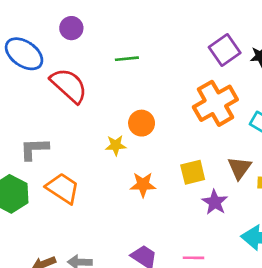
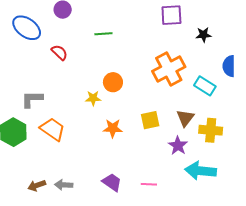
purple square: (225, 50) -> (171, 15), moved, turned 30
red semicircle: (69, 85) -> (59, 52), size x0.6
purple star: (215, 202) -> (178, 146), moved

